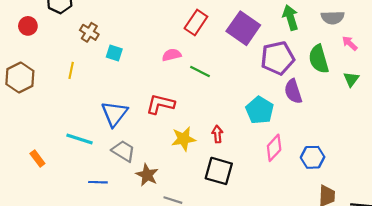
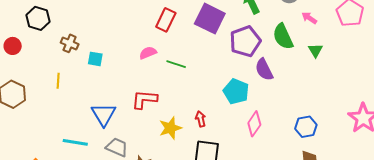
blue hexagon: (313, 157) -> (306, 127), moved

